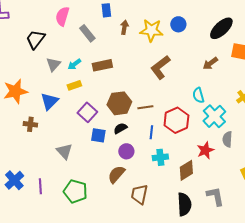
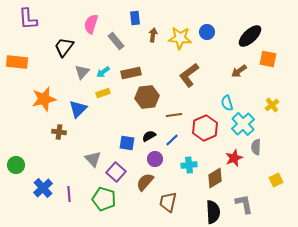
brown hexagon: (119, 103) -> (147, 97), moved
purple square: (87, 112) -> (116, 172), moved
blue line: (151, 132) -> (172, 140), moved, turned 40

